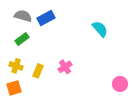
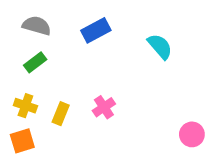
blue rectangle: (46, 18) -> (96, 30), moved

